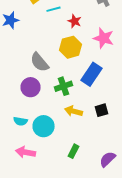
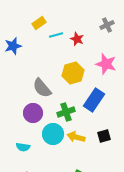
red star: (74, 21) -> (77, 39), moved
cyan circle: (44, 126) -> (53, 134), moved

